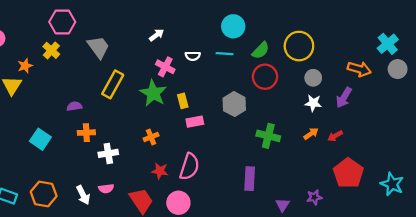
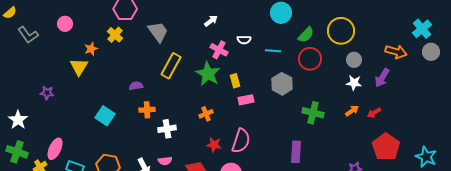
cyan line: (224, 54) -> (273, 51), moved

